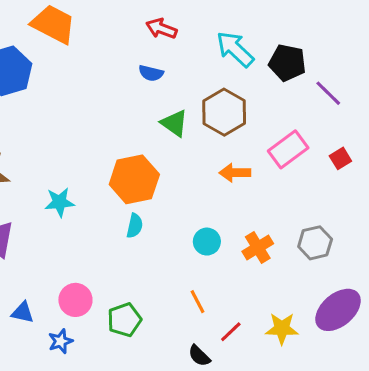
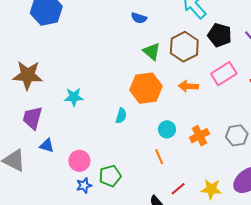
black pentagon: (287, 63) -> (220, 35), moved
orange hexagon: (134, 179) -> (146, 88), moved
orange line: (198, 302) -> (159, 157), moved
blue triangle: (23, 312) -> (47, 146), moved
blue star: (60, 341) -> (84, 185), moved

